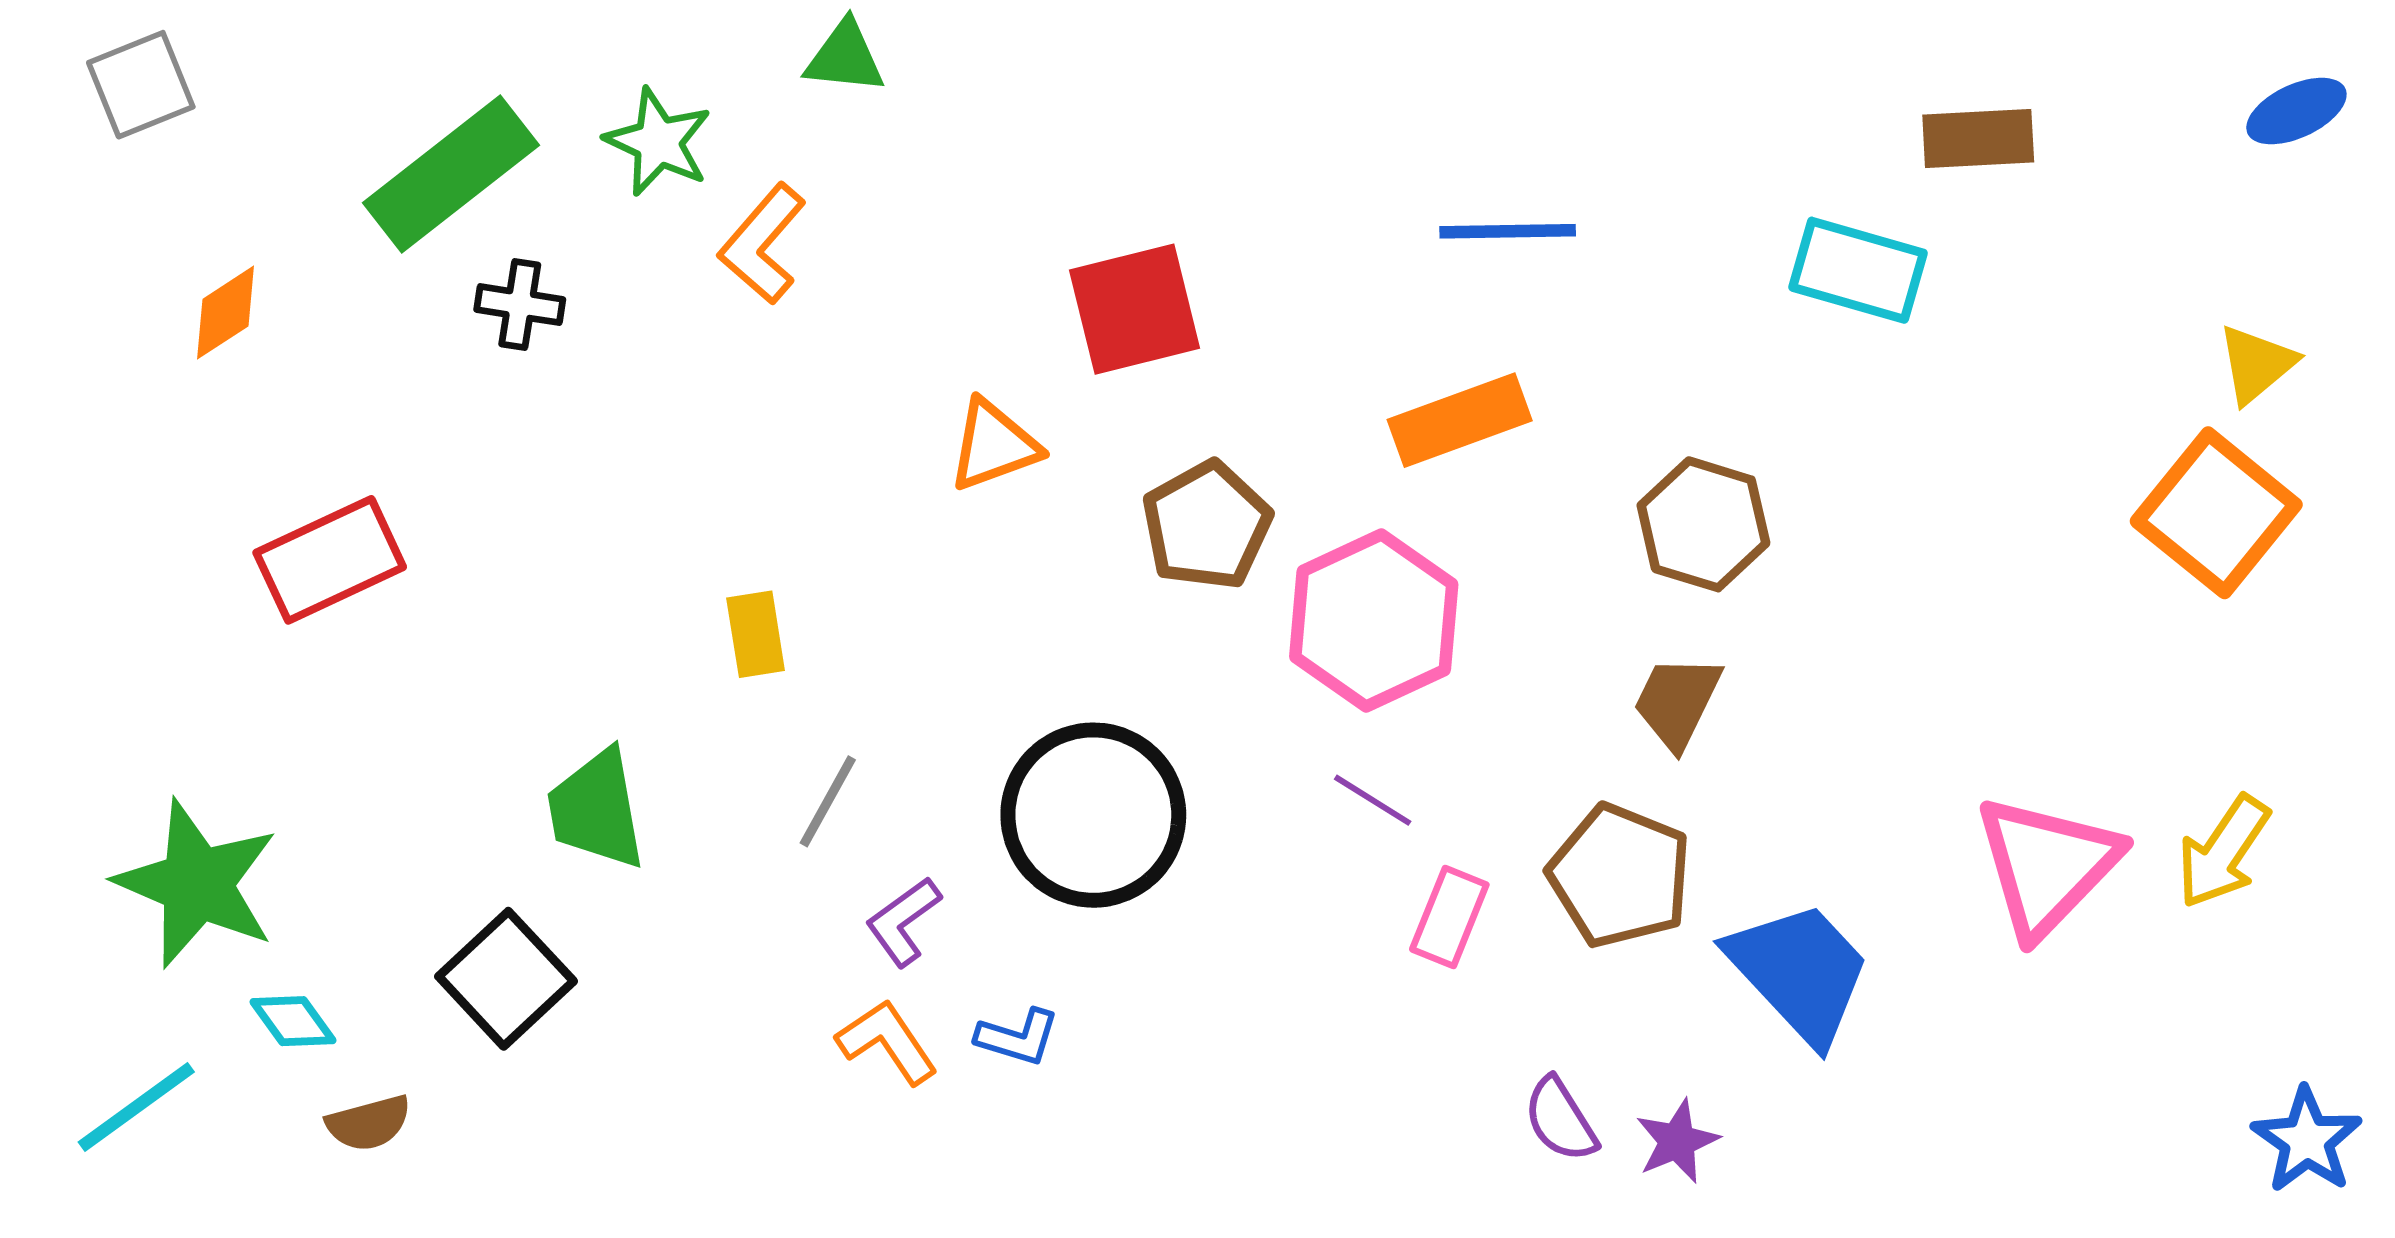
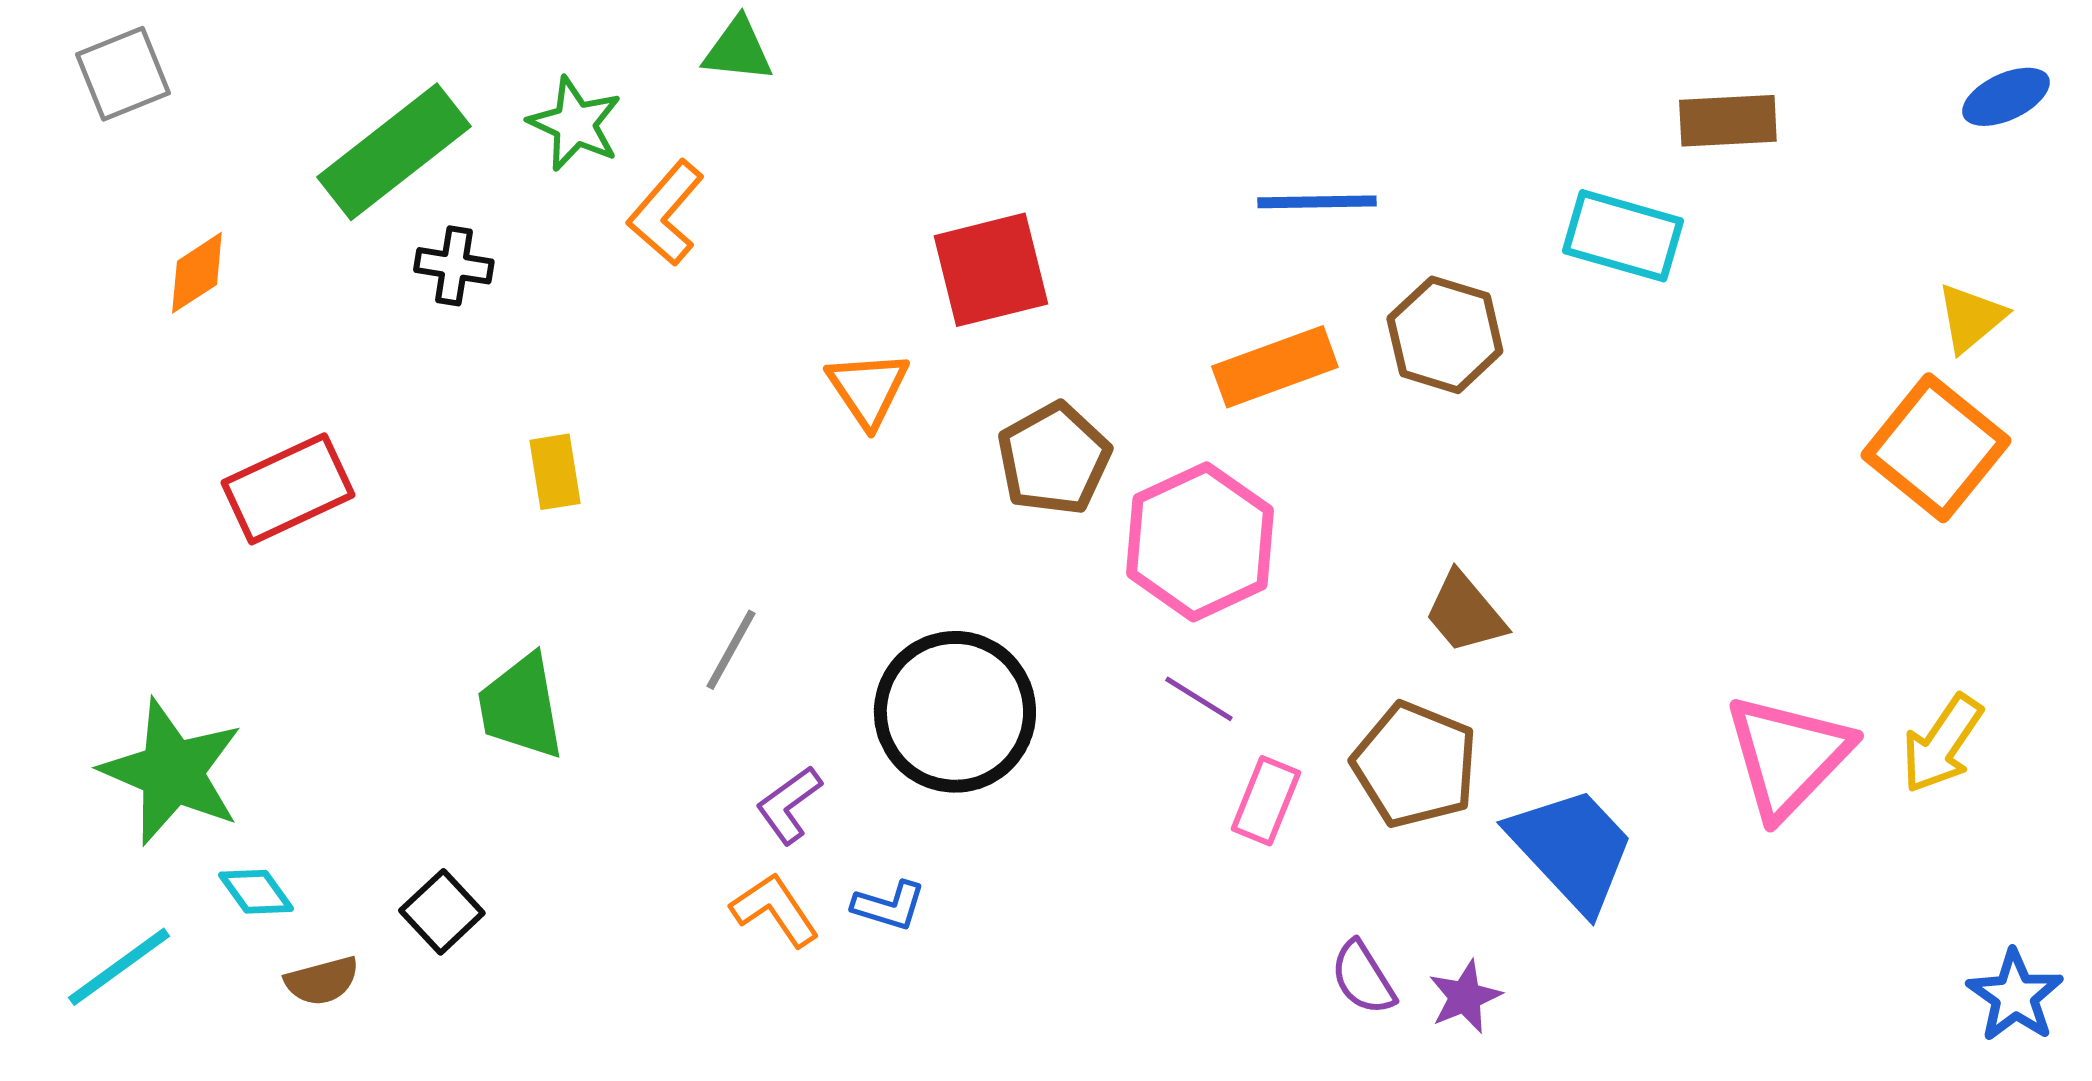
orange triangle: (994, 445) -> (868, 389), turned -44
brown hexagon: (1703, 524) -> (1445, 335), moved
yellow rectangle: (756, 634) -> (555, 472), moved
brown trapezoid: (1677, 702) -> (1465, 613), turned -66
gray line: (828, 801) -> (731, 650), moved
black square: (506, 979) -> (442, 912), moved, size x0.7

